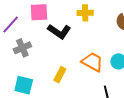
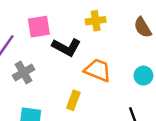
orange trapezoid: (92, 62) -> (98, 70), moved

